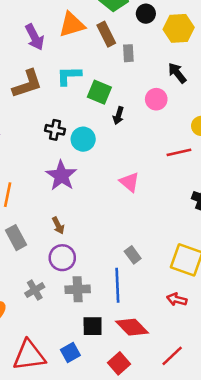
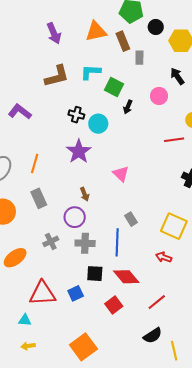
purple arrow: (35, 37) -> (54, 33), moved
pink triangle: (129, 182) -> (121, 174), moved
brown arrow: (58, 225) -> (85, 194), moved

